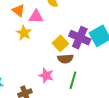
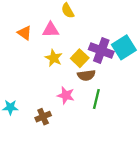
orange triangle: (18, 10) -> (25, 33), moved
yellow star: (24, 33) -> (54, 58), moved

